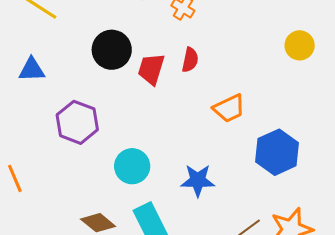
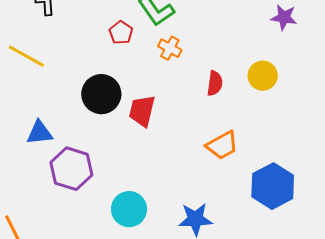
yellow circle: (300, 45) -> (263, 76), moved
red semicircle: (190, 60) -> (215, 83), moved
blue triangle: (32, 70) -> (40, 133), moved

